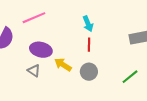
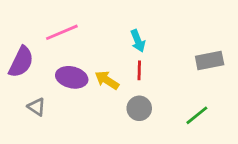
yellow arrow: (63, 65) -> (107, 80), moved
gray triangle: (34, 71) -> (37, 107), moved

